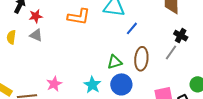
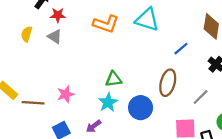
blue line: (132, 28) -> (181, 49), moved
gray line: (171, 52) -> (201, 97), moved
green triangle: (115, 62) -> (114, 79), moved

